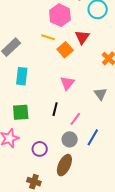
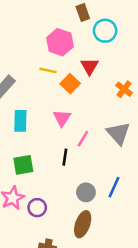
pink triangle: (67, 83) -> (62, 118), moved
gray triangle: (101, 94) -> (118, 133), size x1.5
pink line: (75, 119) -> (83, 139), moved
purple circle: (40, 149) -> (37, 208), moved

